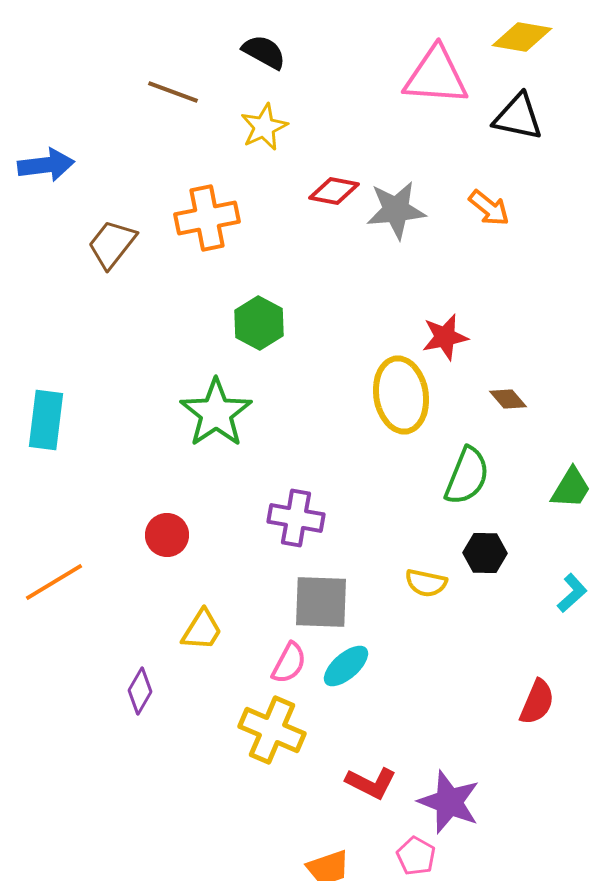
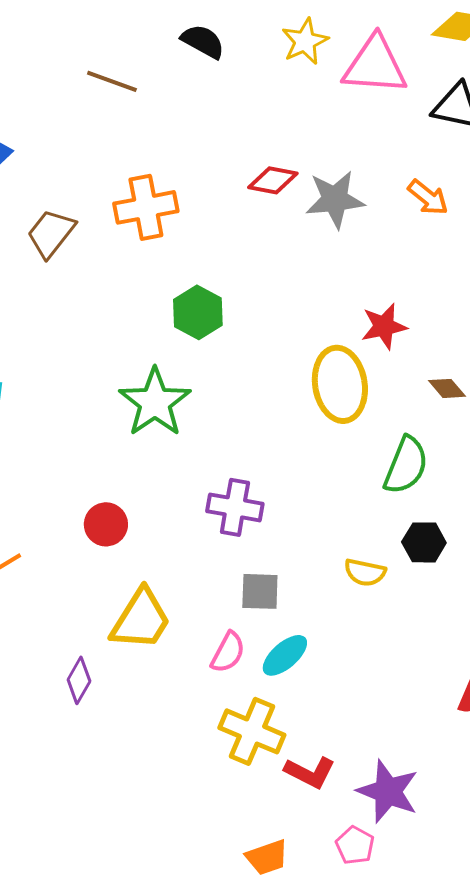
yellow star: (264, 127) -> (305, 41), moved
gray square: (321, 602) -> (260, 591), size x0.7
yellow trapezoid: (202, 630) -> (141, 619), size x1.5
yellow cross: (272, 730) -> (252, 731), moved

